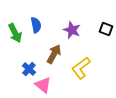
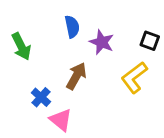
blue semicircle: (36, 25) -> (72, 27), moved
yellow L-shape: (81, 68) -> (134, 77), moved

